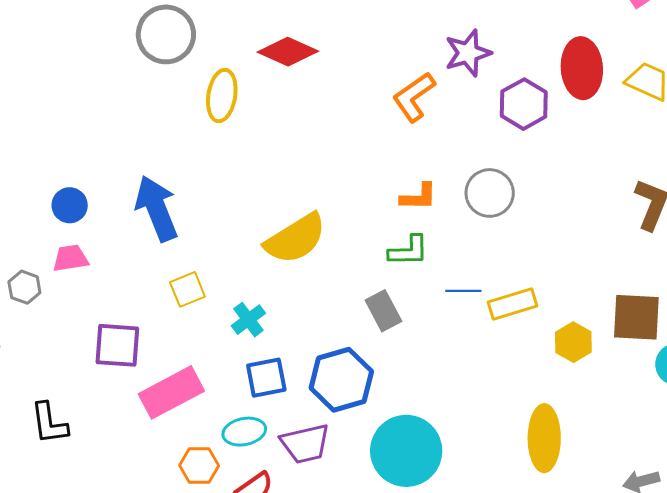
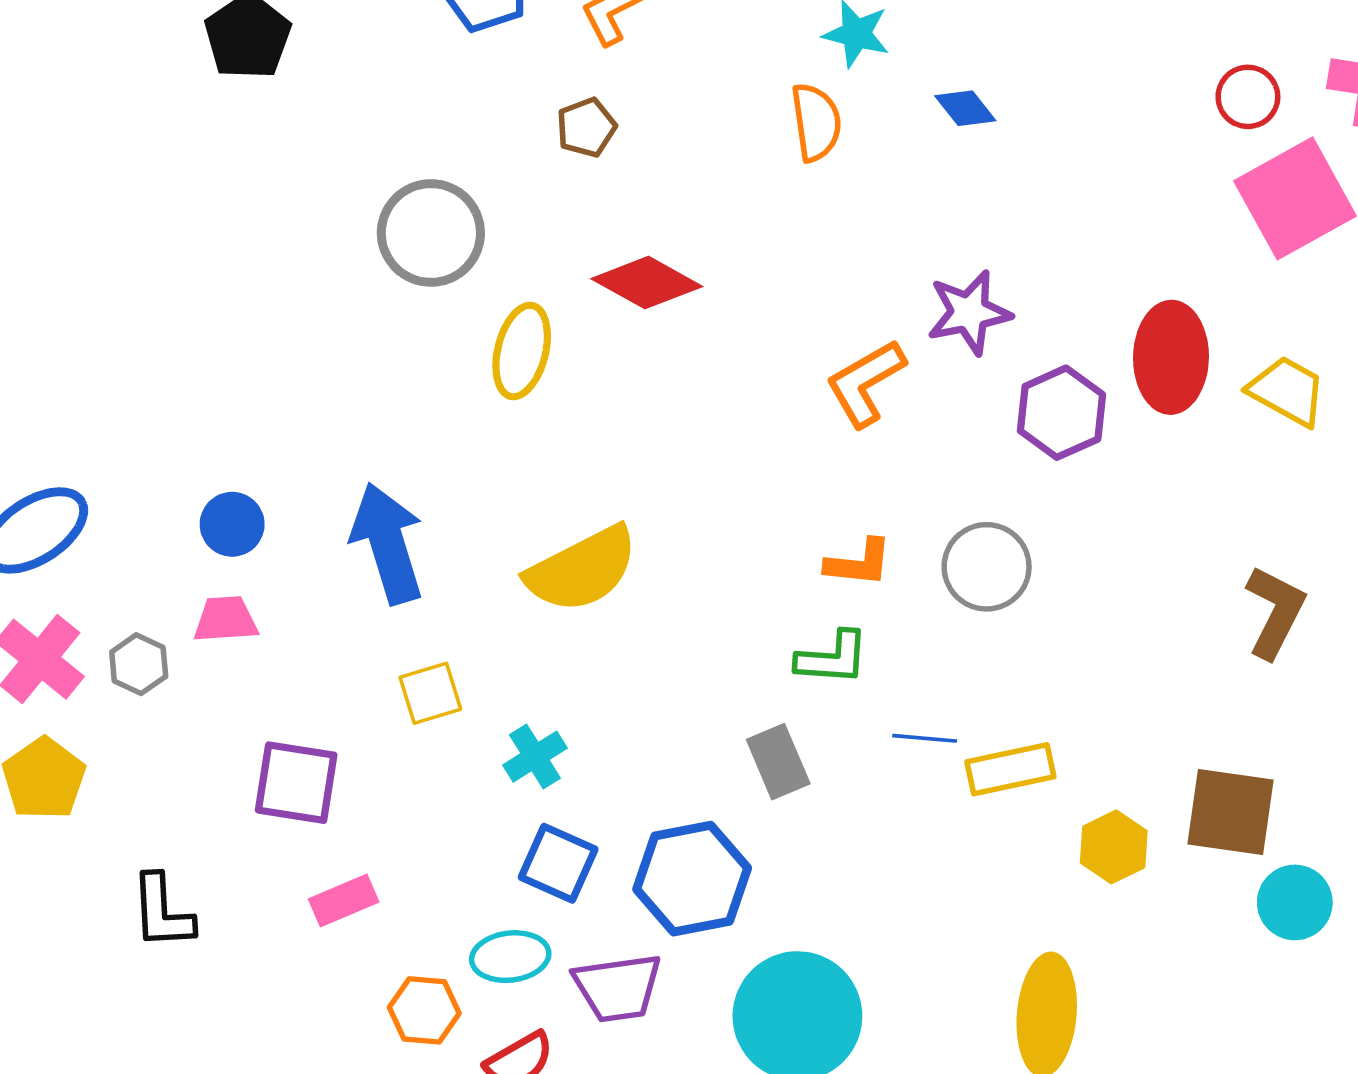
yellow semicircle: (296, 239) -> (582, 569), moved
blue square: (266, 378) -> (558, 863), turned 30
pink rectangle: (171, 392) -> (344, 900), moved, size x0.6

